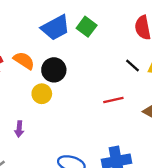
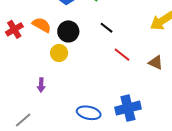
black line: (132, 65) -> (107, 28), moved
red line: (113, 100) -> (122, 55), turned 54

